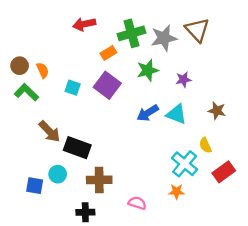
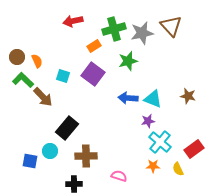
purple star: (183, 80) -> (148, 121), moved
blue arrow: (148, 113) -> (128, 98), turned 36
brown arrow: (50, 131) -> (43, 97), moved
yellow semicircle: (205, 145) -> (178, 169), moved
black rectangle: (77, 148) -> (67, 128), turned -70

